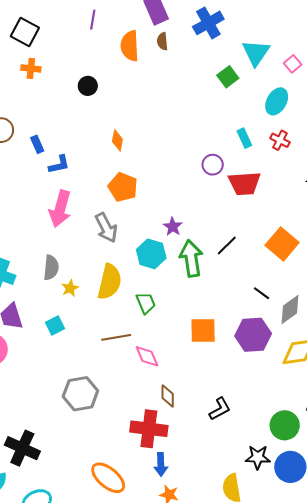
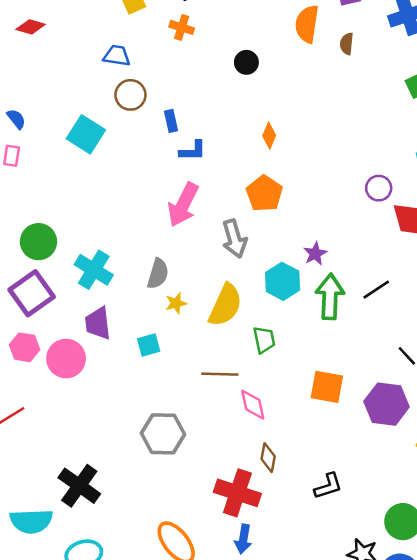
brown semicircle: (162, 41) -> (347, 44), moved

